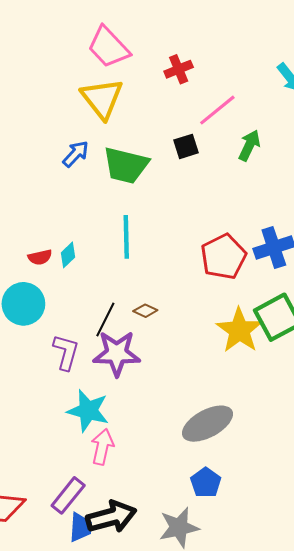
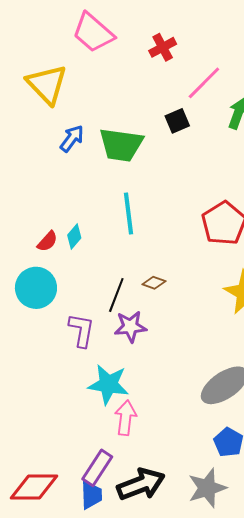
yellow triangle: (102, 99) -> (47, 84), moved
red semicircle: (40, 257) -> (47, 241), turned -30
purple star: (117, 353) -> (130, 327), size x0.7
blue trapezoid: (81, 527) -> (91, 495), moved

